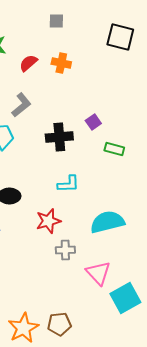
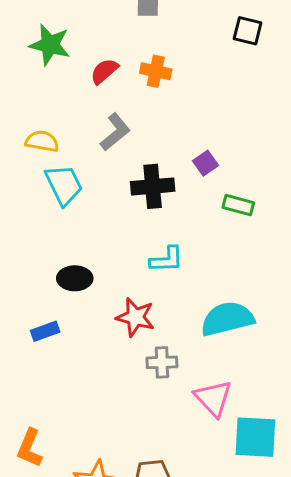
black square: (120, 37) -> (248, 31), size x0.7
gray L-shape: (21, 105) -> (115, 132), moved
red star: (48, 221) -> (135, 317), turned 30
cyan square: (125, 298) -> (255, 437), turned 32

